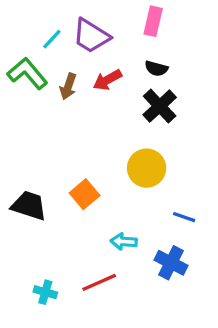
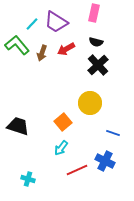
orange square: (85, 194) -> (63, 122), moved
cyan arrow: (124, 242) -> (61, 148), moved, turned -56
red line: (99, 282) -> (77, 170), moved

